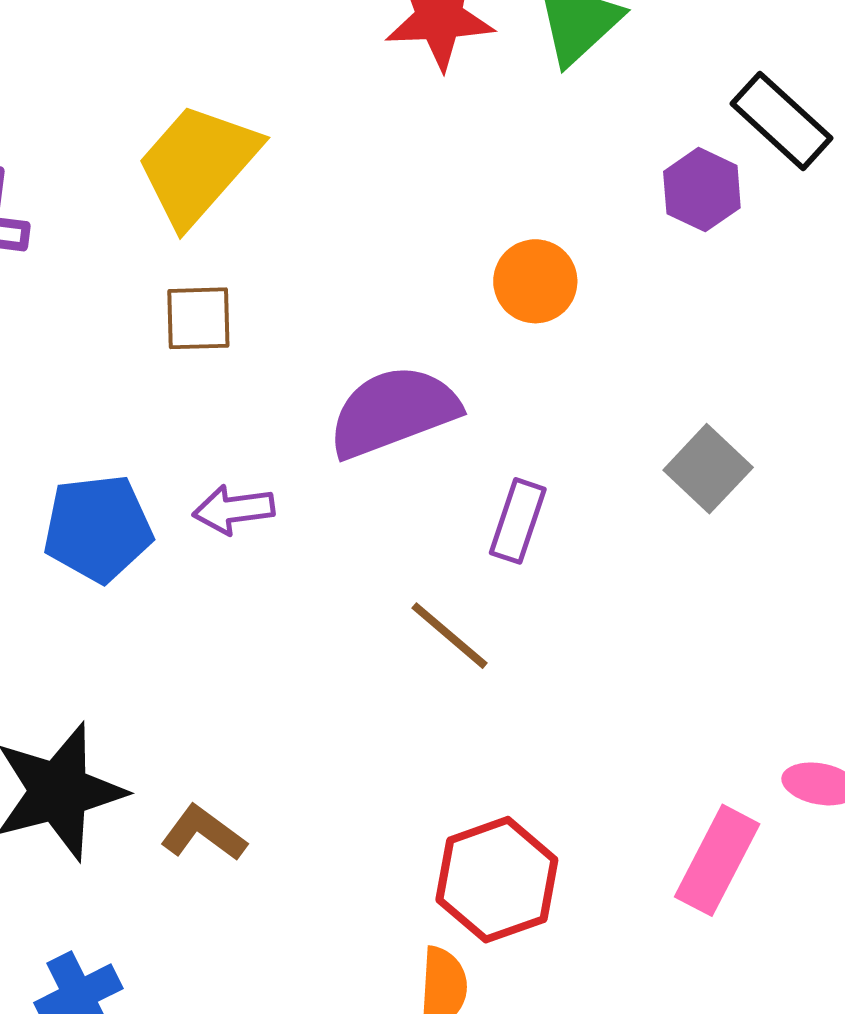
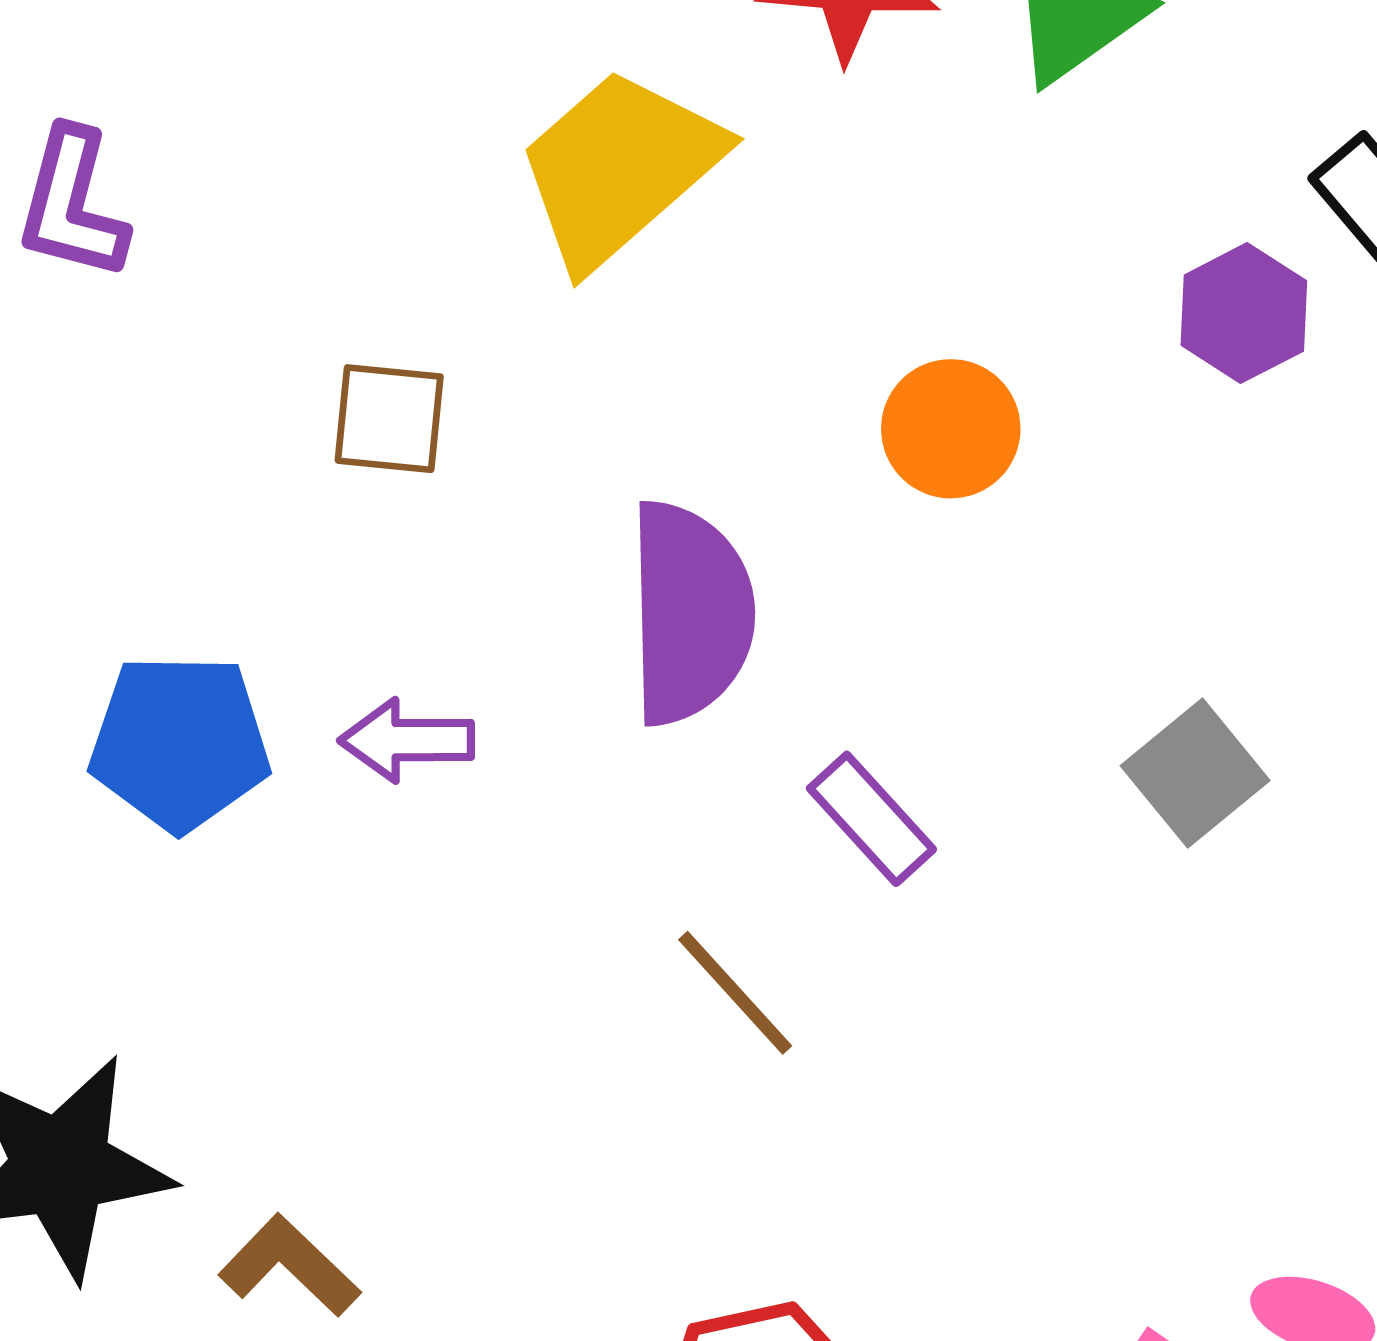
yellow trapezoid: (198, 164) -> (619, 168), moved
purple semicircle: (393, 412) -> (690, 613), turned 102
purple rectangle: (518, 521) -> (871, 819), turned -68

